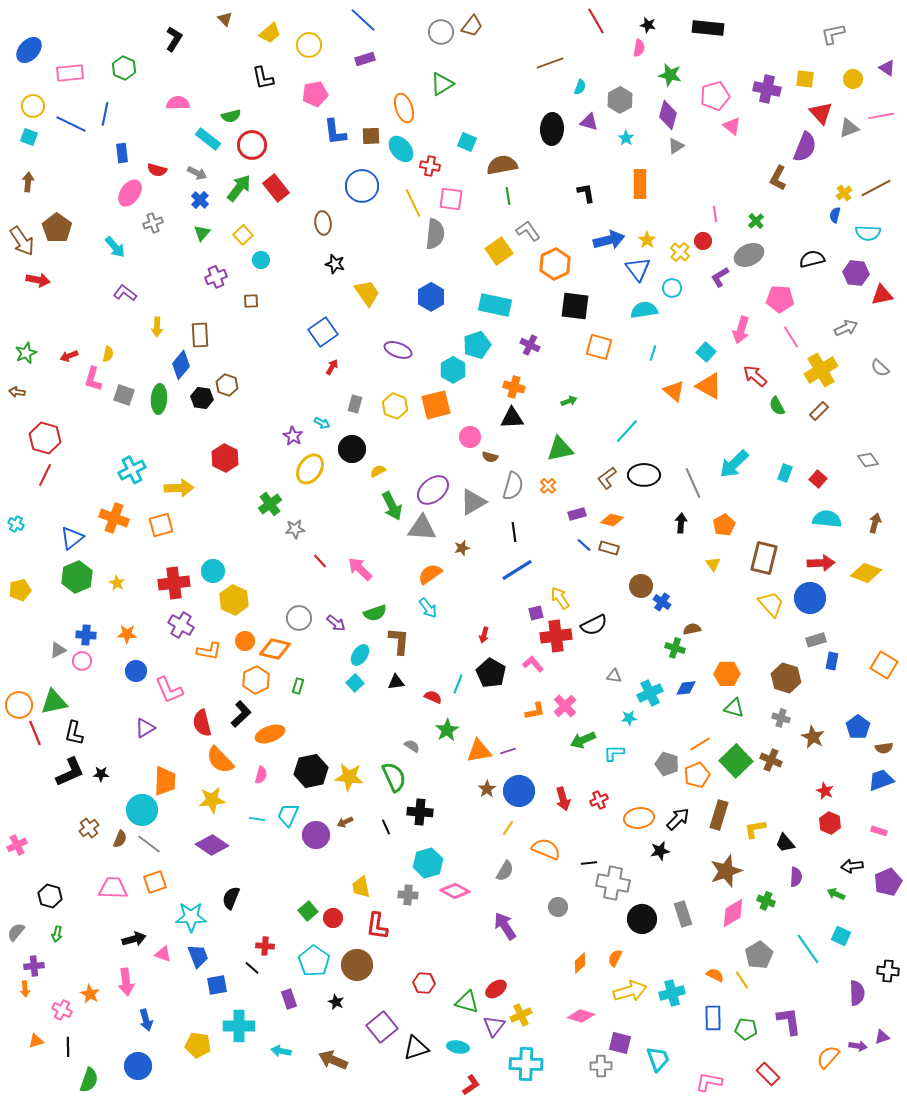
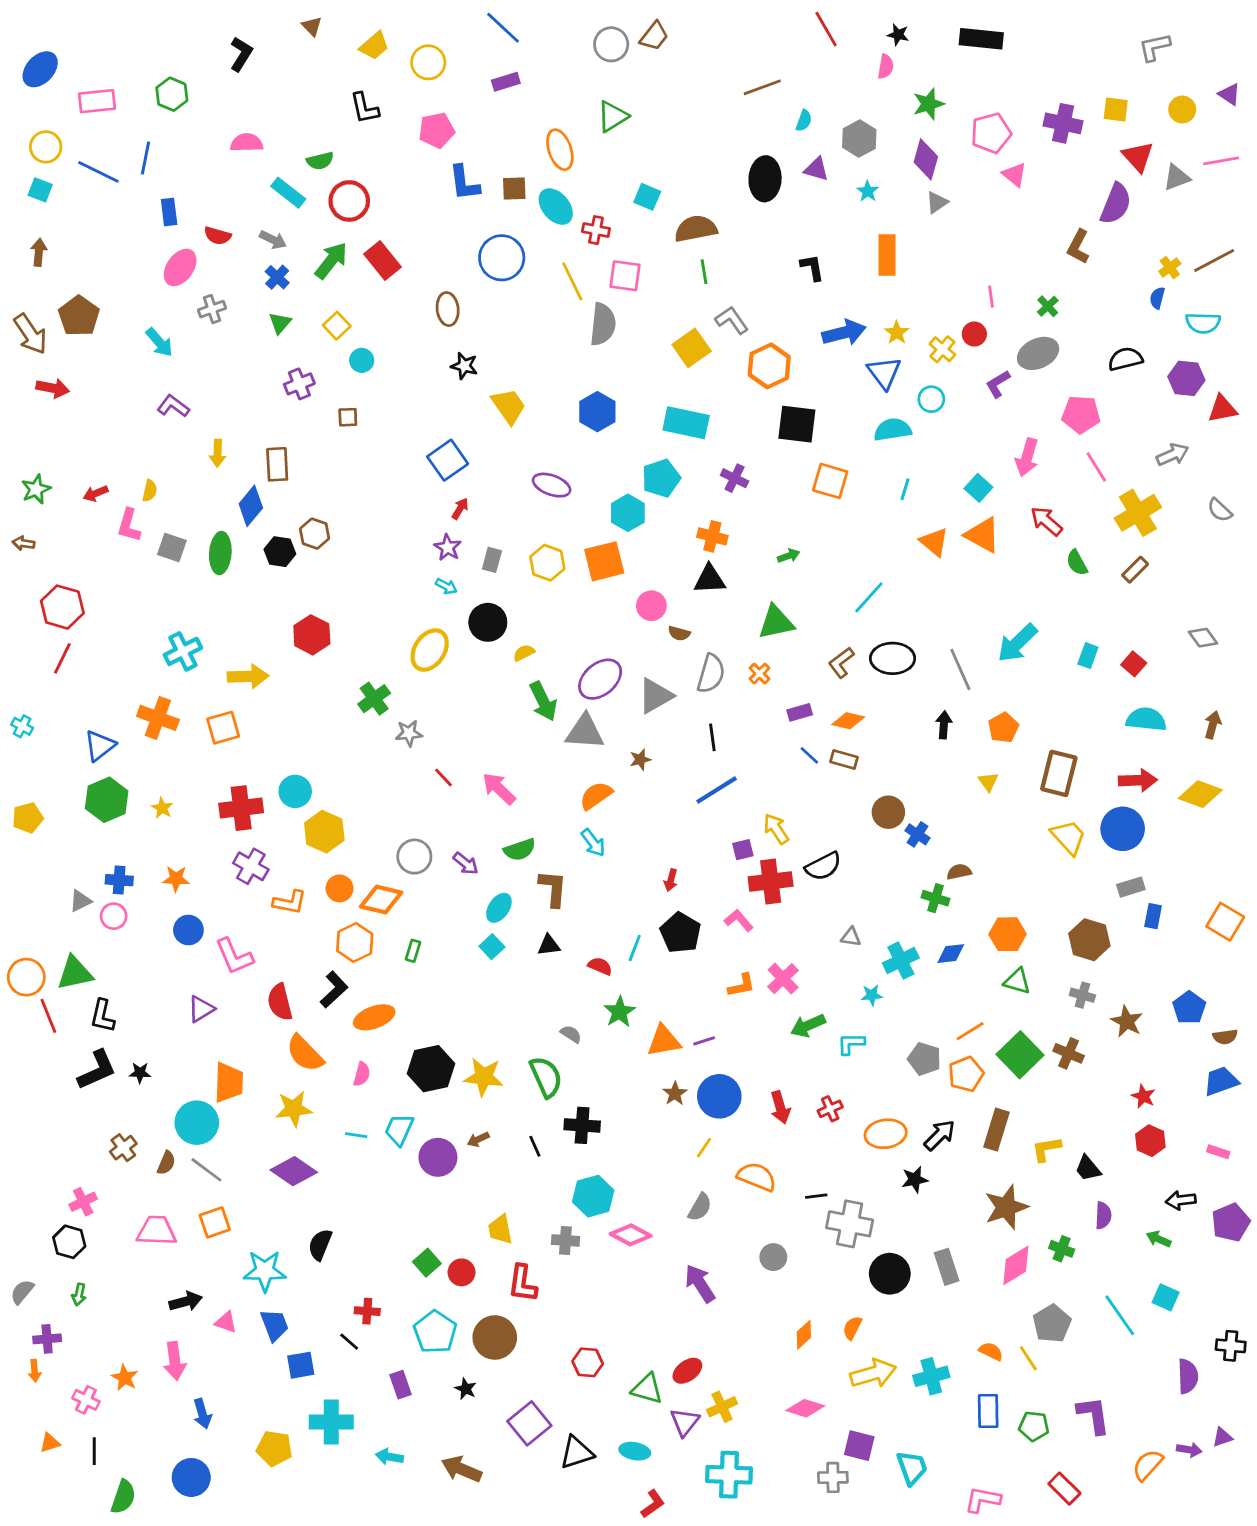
green star: (670, 75) -> (929, 104), turned -30
purple star: (293, 436) -> (448, 547), moved
pink cross: (17, 845) -> (83, 1202), moved

